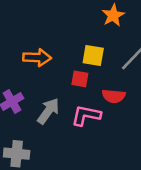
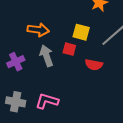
gray arrow: (48, 111) -> (47, 56), moved, turned -60
pink L-shape: (86, 115) -> (47, 101), moved

